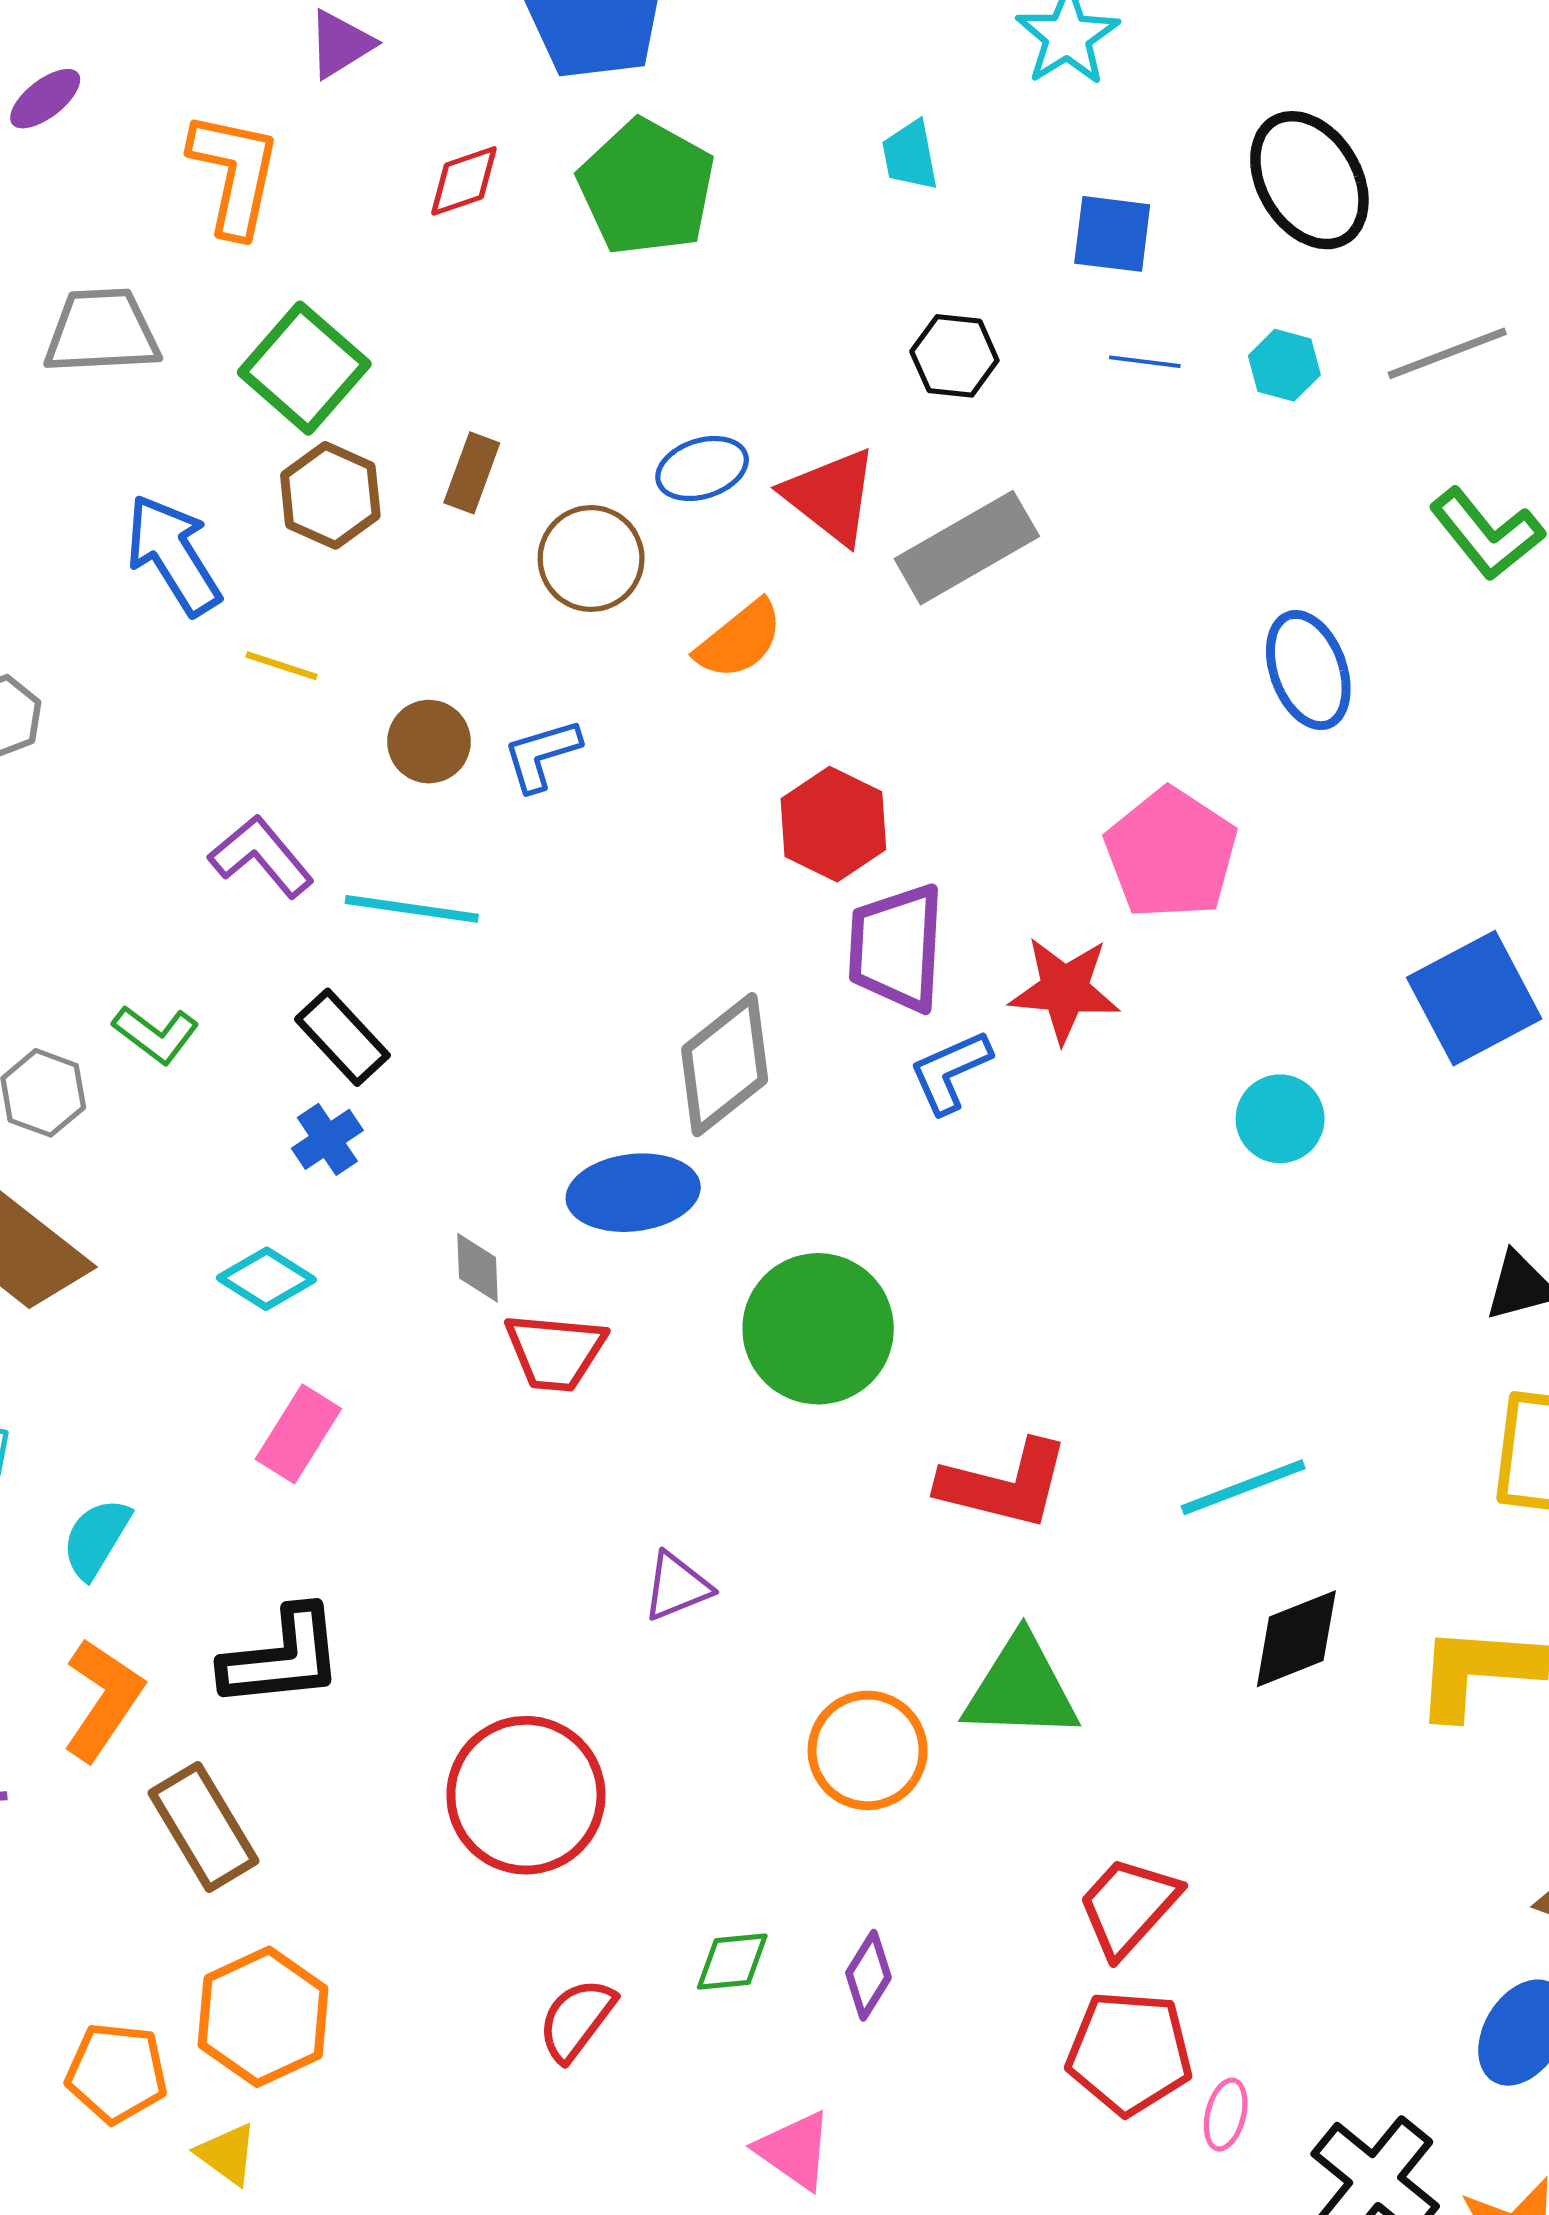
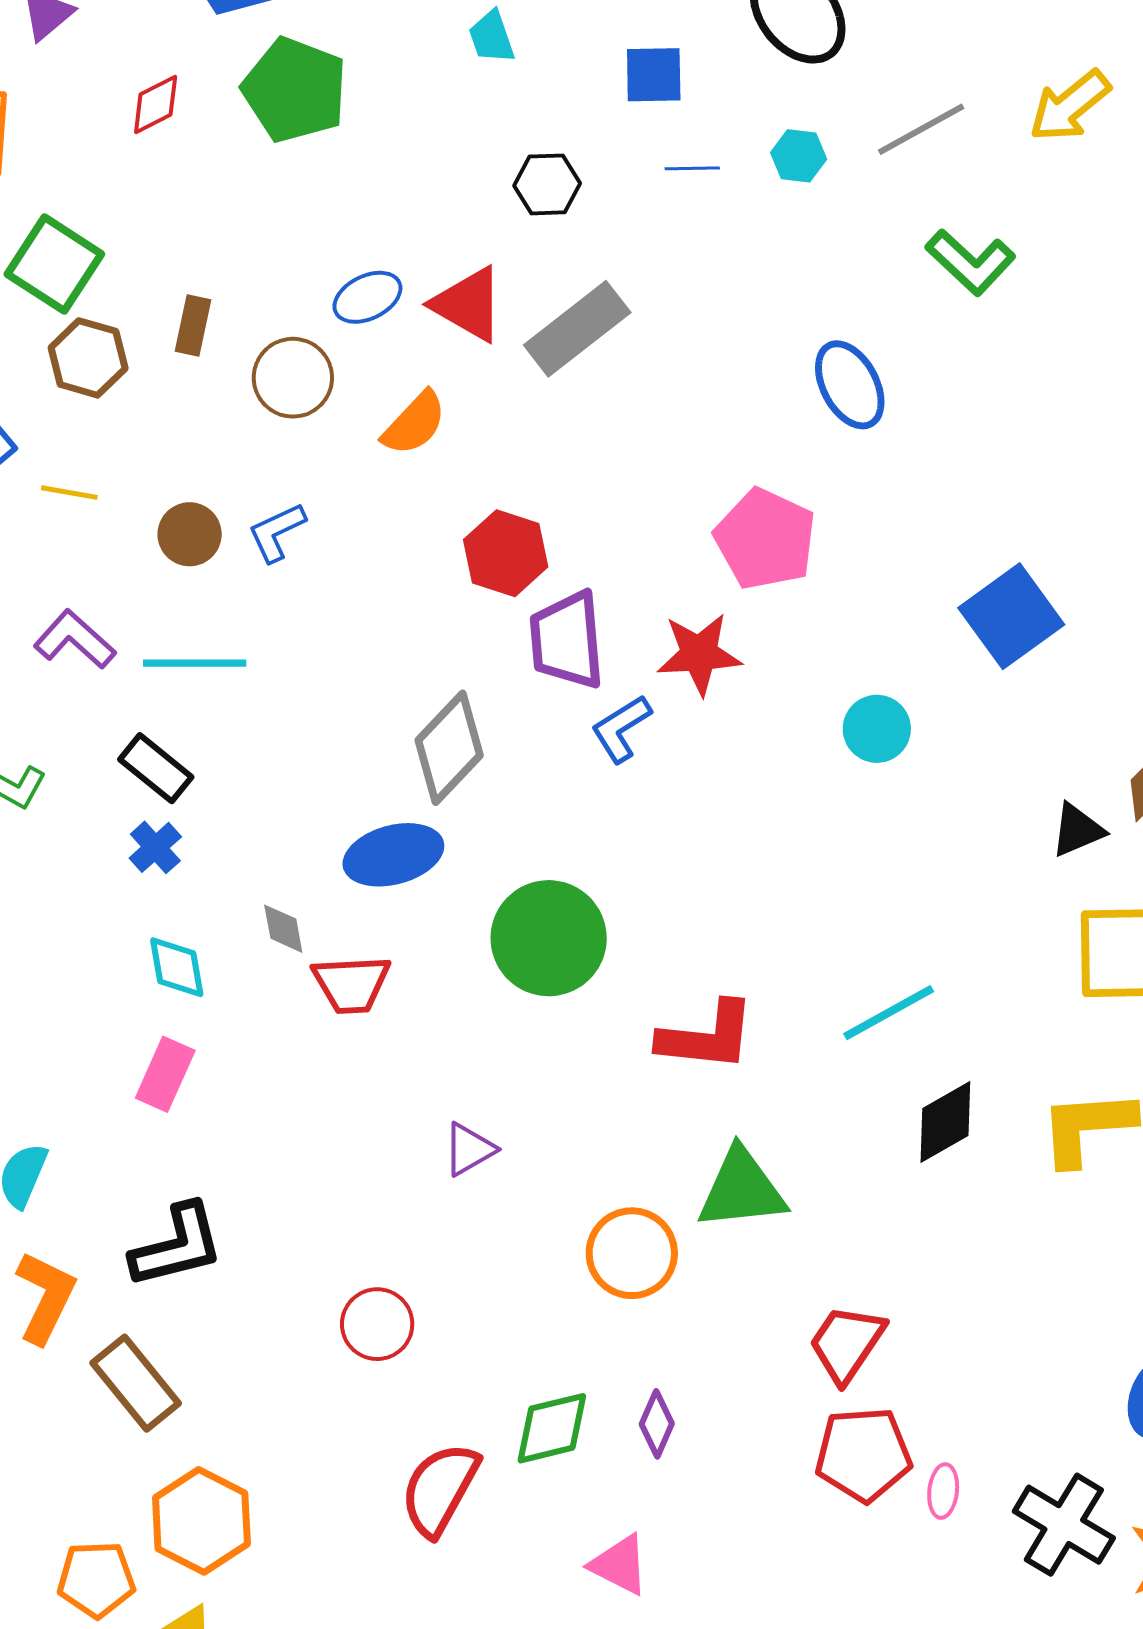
cyan diamond: (266, 1279) -> (177, 967), moved, turned 56
red circle: (526, 1795) -> (377, 1324), size x0.6
green diamond: (732, 1962) -> (552, 1428), size x1.4
red semicircle: (576, 2020) -> (440, 1489), size x1.4

